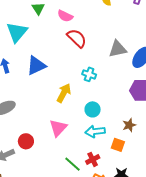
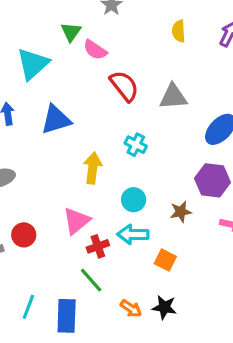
pink semicircle: (65, 16) -> (95, 50), moved
gray triangle: (118, 49) -> (173, 97), moved
yellow arrow: (64, 93) -> (93, 168), turned -30
brown star: (129, 125) -> (181, 212), moved
red cross: (93, 159) -> (98, 246), moved

